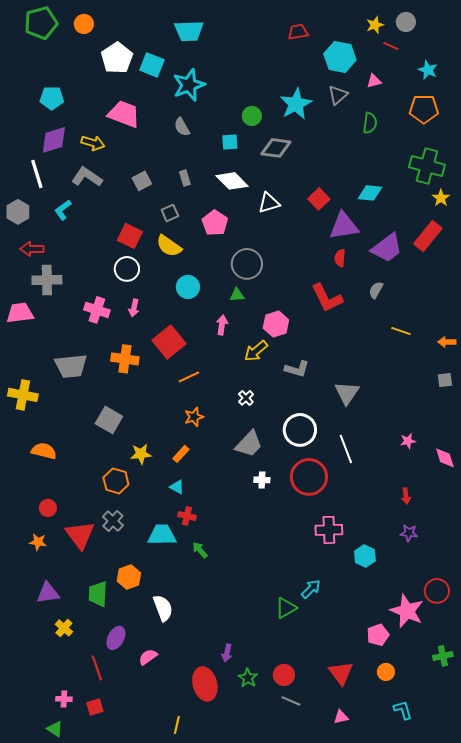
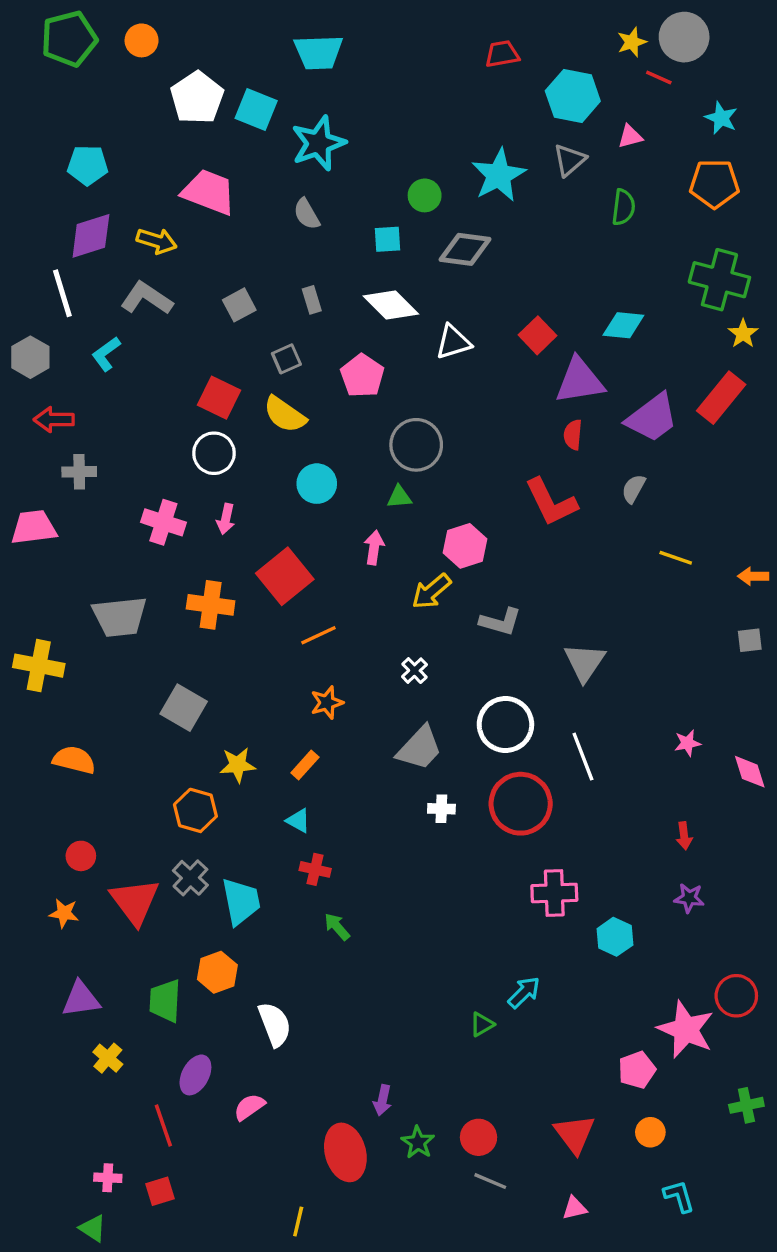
gray circle: (406, 22) -> (684, 37), size x1.5
gray cross: (47, 280) -> (79, 472), size x0.7
cyan trapezoid: (162, 535) -> (241, 901), moved, turned 80
green triangle: (286, 608) -> (482, 1024), size x0.7

